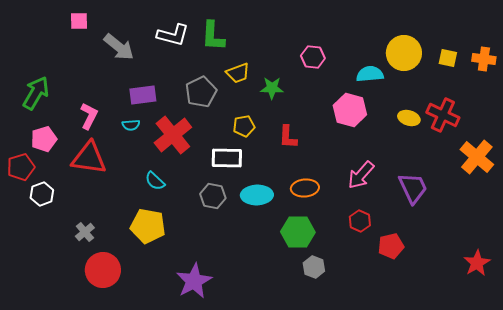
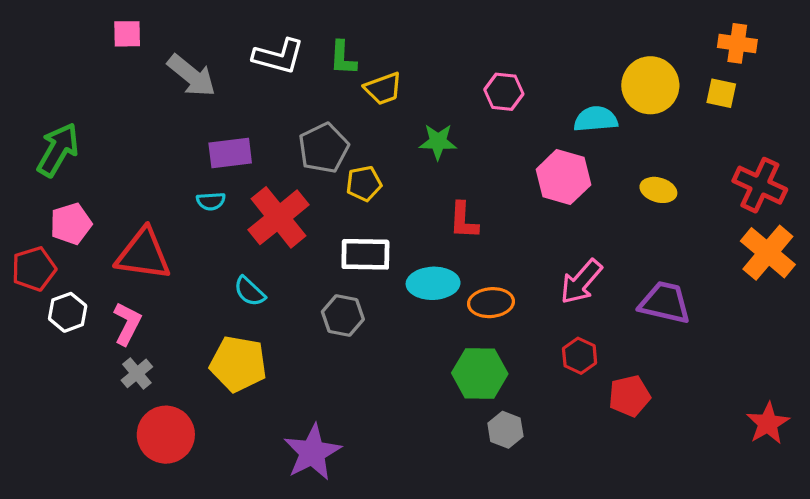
green L-shape: (213, 36) -> (343, 58), size x0.7
orange cross: (484, 59) -> (737, 43), moved
yellow trapezoid: (238, 73) -> (383, 89), moved
red cross: (443, 115) -> (760, 185), moved
pink L-shape: (89, 116) -> (127, 324), moved
yellow pentagon: (244, 126) -> (364, 183), moved
purple trapezoid: (413, 188) -> (665, 303), turned -52
cyan ellipse: (257, 195) -> (433, 283), moved

